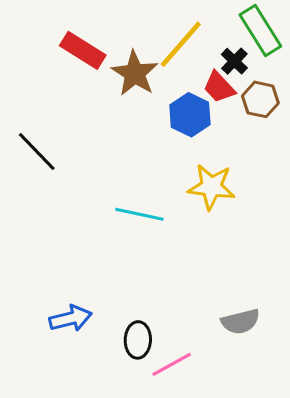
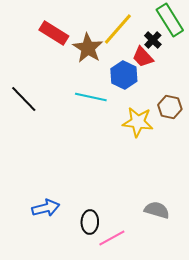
brown hexagon: (260, 99) -> (170, 107), moved
cyan line: (139, 214) -> (91, 97), moved
gray semicircle: (240, 322) -> (157, 210), turned -150

